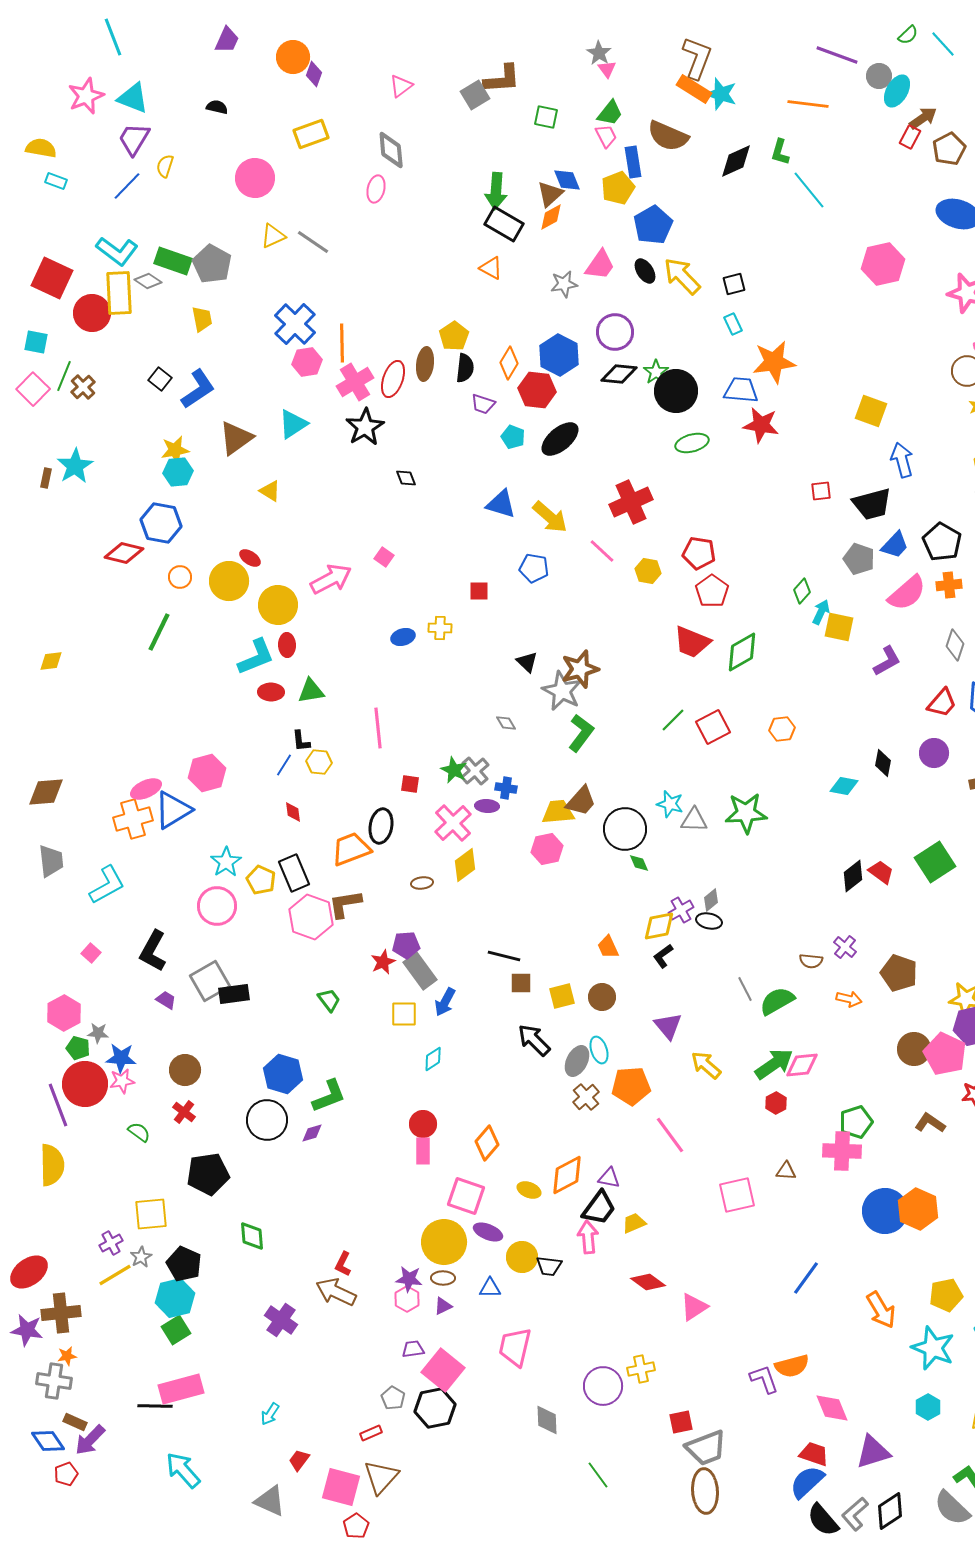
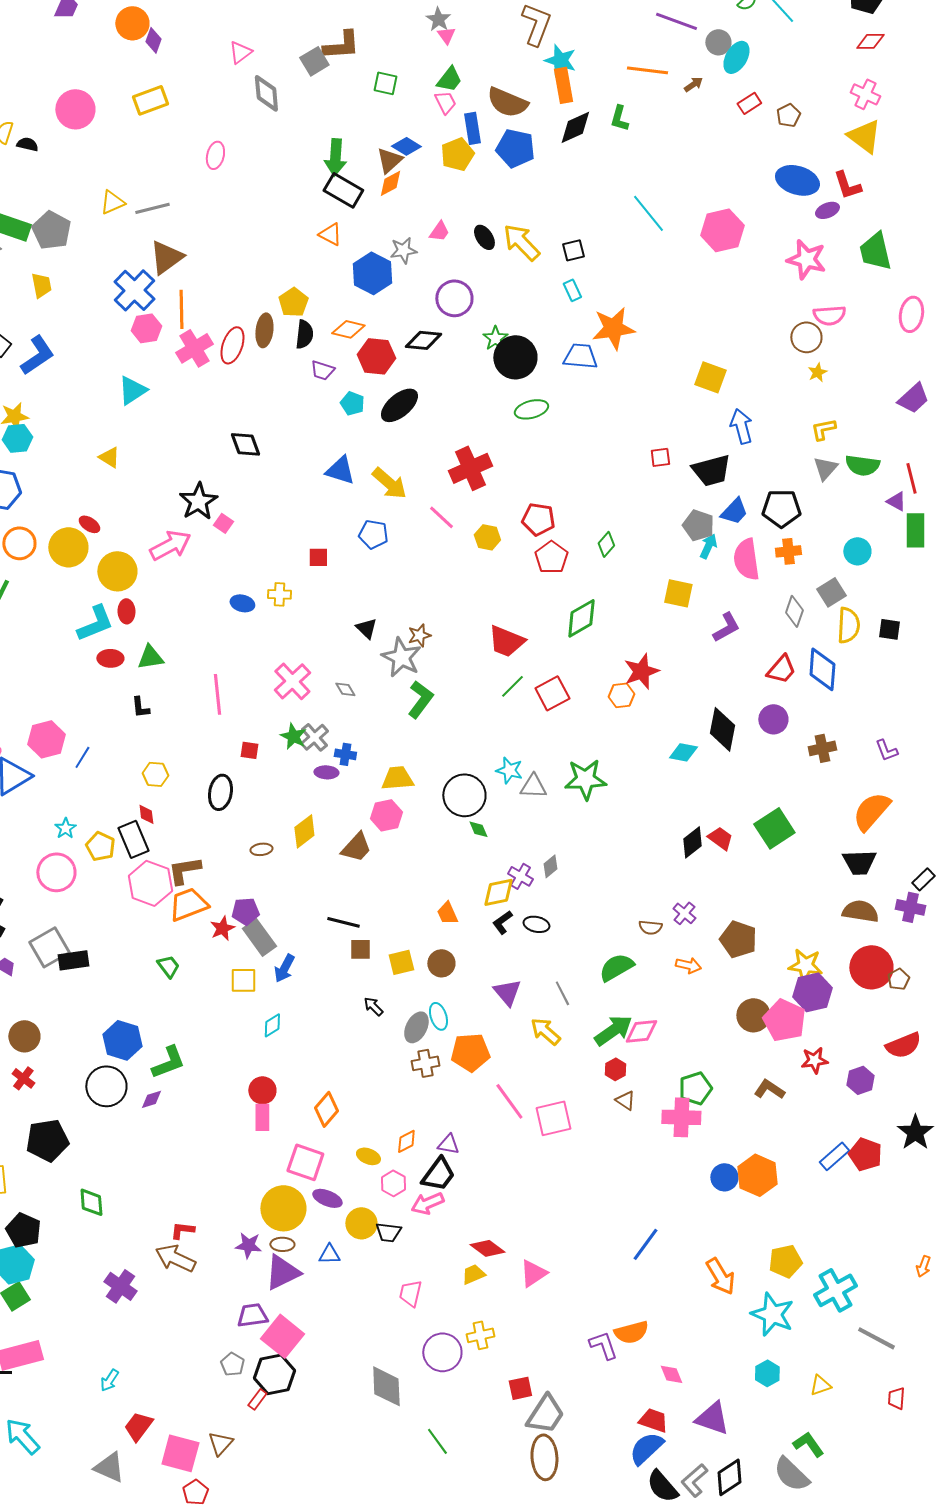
orange rectangle: (694, 89) -> (563, 85), moved, turned 48
black semicircle: (217, 107) -> (27, 144), moved
brown arrow: (923, 118) -> (693, 84), moved, size x0.7
red rectangle: (910, 137) -> (749, 103), turned 30
brown pentagon: (949, 149) -> (788, 115), size x0.7
gray diamond: (391, 150) -> (266, 93), moved
pink circle: (255, 178) -> (75, 109), moved
blue diamond: (567, 180) -> (406, 146), turned -36
cyan line: (809, 190) -> (648, 213), moved
blue pentagon: (653, 225) -> (515, 148), moved, turned -30
gray line: (313, 242) -> (152, 208), turned -48
pink trapezoid: (600, 265) -> (439, 231), size x0.7
blue hexagon: (559, 355) -> (372, 273), moved
orange diamond: (509, 363) -> (348, 329), turned 72
black diamond: (619, 374) -> (423, 340), moved
red star: (761, 425) -> (641, 671), moved, turned -30
black star: (365, 427) -> (198, 501), moved
brown triangle: (236, 438) -> (166, 257), moved
black diamond: (406, 478) -> (245, 444), size x1.5
black pentagon: (942, 542) -> (781, 508), turned -30
orange circle: (180, 577) -> (19, 543), size x1.4
green diamond: (802, 591) -> (606, 544), moved
pink semicircle: (907, 593) -> (746, 559), turned 123
cyan arrow: (821, 612) -> (708, 546), moved
blue ellipse: (403, 637) -> (242, 603), turned 30
red trapezoid: (692, 642) -> (506, 641), moved
brown star: (580, 669) -> (419, 635), size x0.6
yellow hexagon: (319, 762) -> (155, 774), moved
black diamond: (883, 763) -> (722, 729), size x1.6
blue line: (284, 765) -> (82, 757), moved
brown trapezoid: (581, 801) -> (356, 847), moved
red diamond: (293, 812) -> (146, 814), moved
pink cross: (453, 823) -> (292, 681), moved
orange trapezoid: (351, 849) -> (188, 904), moved
cyan star: (226, 862) -> (65, 828), size x0.7
purple cross: (681, 910) -> (520, 876), turned -30
black ellipse: (709, 921) -> (536, 924), moved
gray line: (745, 989) -> (562, 993), moved
black arrow: (534, 1040) -> (373, 1006), size x0.6
brown cross: (586, 1097) -> (425, 1063), turned 32
brown triangle: (786, 1171) -> (625, 1100), moved, turned 30
orange diamond: (567, 1175) -> (406, 1141), size x0.6
pink square: (737, 1195) -> (553, 1118), moved
blue circle: (885, 1211) -> (724, 1177), size x0.6
yellow trapezoid: (634, 1223) -> (473, 1274), moved
pink arrow: (588, 1237) -> (427, 1203), turned -108
red L-shape: (343, 1264) -> (182, 1230), turned 70
pink hexagon: (407, 1299) -> (393, 1183), moved
purple triangle: (443, 1306) -> (282, 1272), size x2.0
pink trapezoid: (515, 1347) -> (410, 1293), moved, size x0.7
purple trapezoid: (413, 1349) -> (252, 1315), size x1.4
pink diamond: (832, 1408) -> (671, 1374), size x0.7
gray diamond: (547, 1420) -> (386, 1386), size x1.4
red rectangle: (371, 1433) -> (257, 1399), moved, turned -30
gray trapezoid: (706, 1448) -> (545, 1414), turned -36
purple triangle: (873, 1452) -> (712, 1418), turned 36
red trapezoid: (299, 1460) -> (138, 1426), size x1.4
brown triangle: (381, 1477) -> (220, 1443), size x0.7

